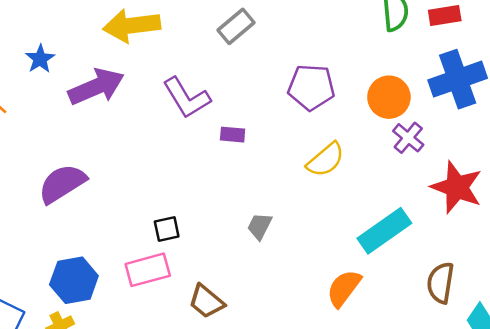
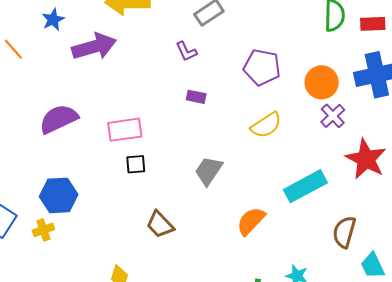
purple L-shape: (187, 98) -> (186, 51), moved, size x0.6
gray trapezoid: (260, 226) -> (209, 171), size x1.4
pink rectangle: (148, 270) -> (125, 130), moved
orange semicircle: (344, 288) -> (251, 221), moved

